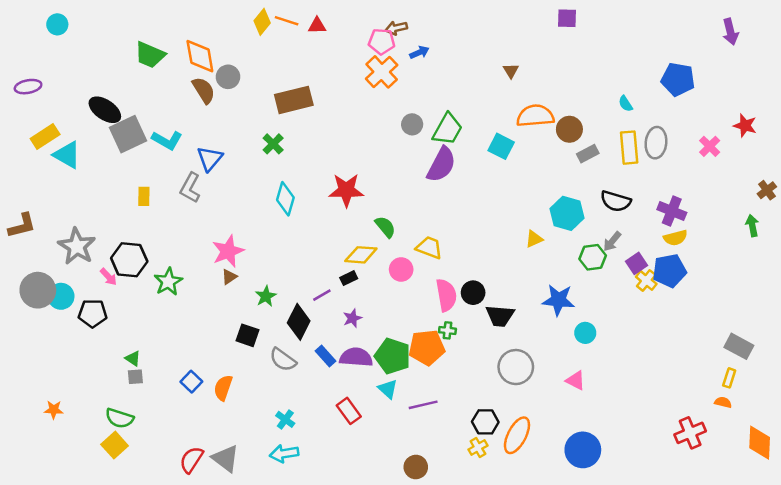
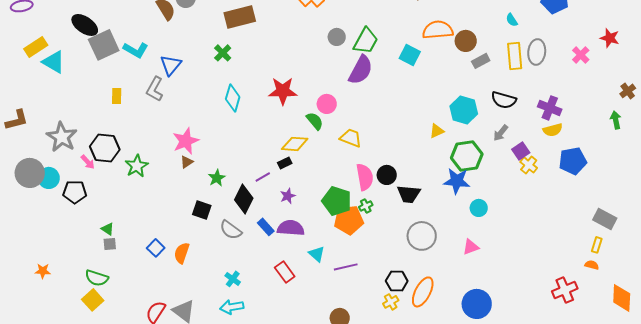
green hexagon: (593, 257) -> (467, 156), moved, size x1.4
pink circle: (401, 269) -> (327, 104), moved
blue pentagon: (669, 271) -> (573, 161), moved
green cross: (447, 330) -> (366, 206), turned -32
green pentagon: (393, 356) -> (337, 201), moved
pink triangle: (576, 380) -> (471, 247), turned -48

